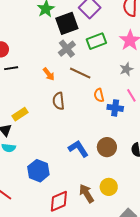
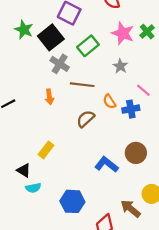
gray star: (126, 69) -> (120, 66), moved
orange arrow: (49, 74) -> (49, 97), turned 48
brown semicircle: (59, 101) -> (86, 119), moved, turned 72
yellow rectangle: (20, 114) -> (46, 150), moved

